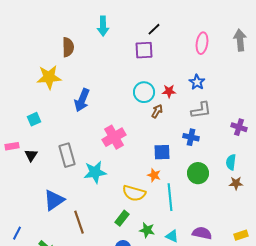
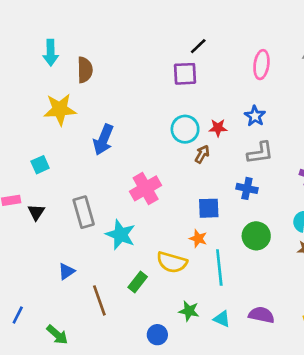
cyan arrow: (103, 26) -> (51, 53), moved
cyan star: (95, 172) -> (120, 235), turned 30
blue triangle: (54, 200) -> (66, 271), size x0.6
green rectangle: (122, 218) -> (138, 282), moved

